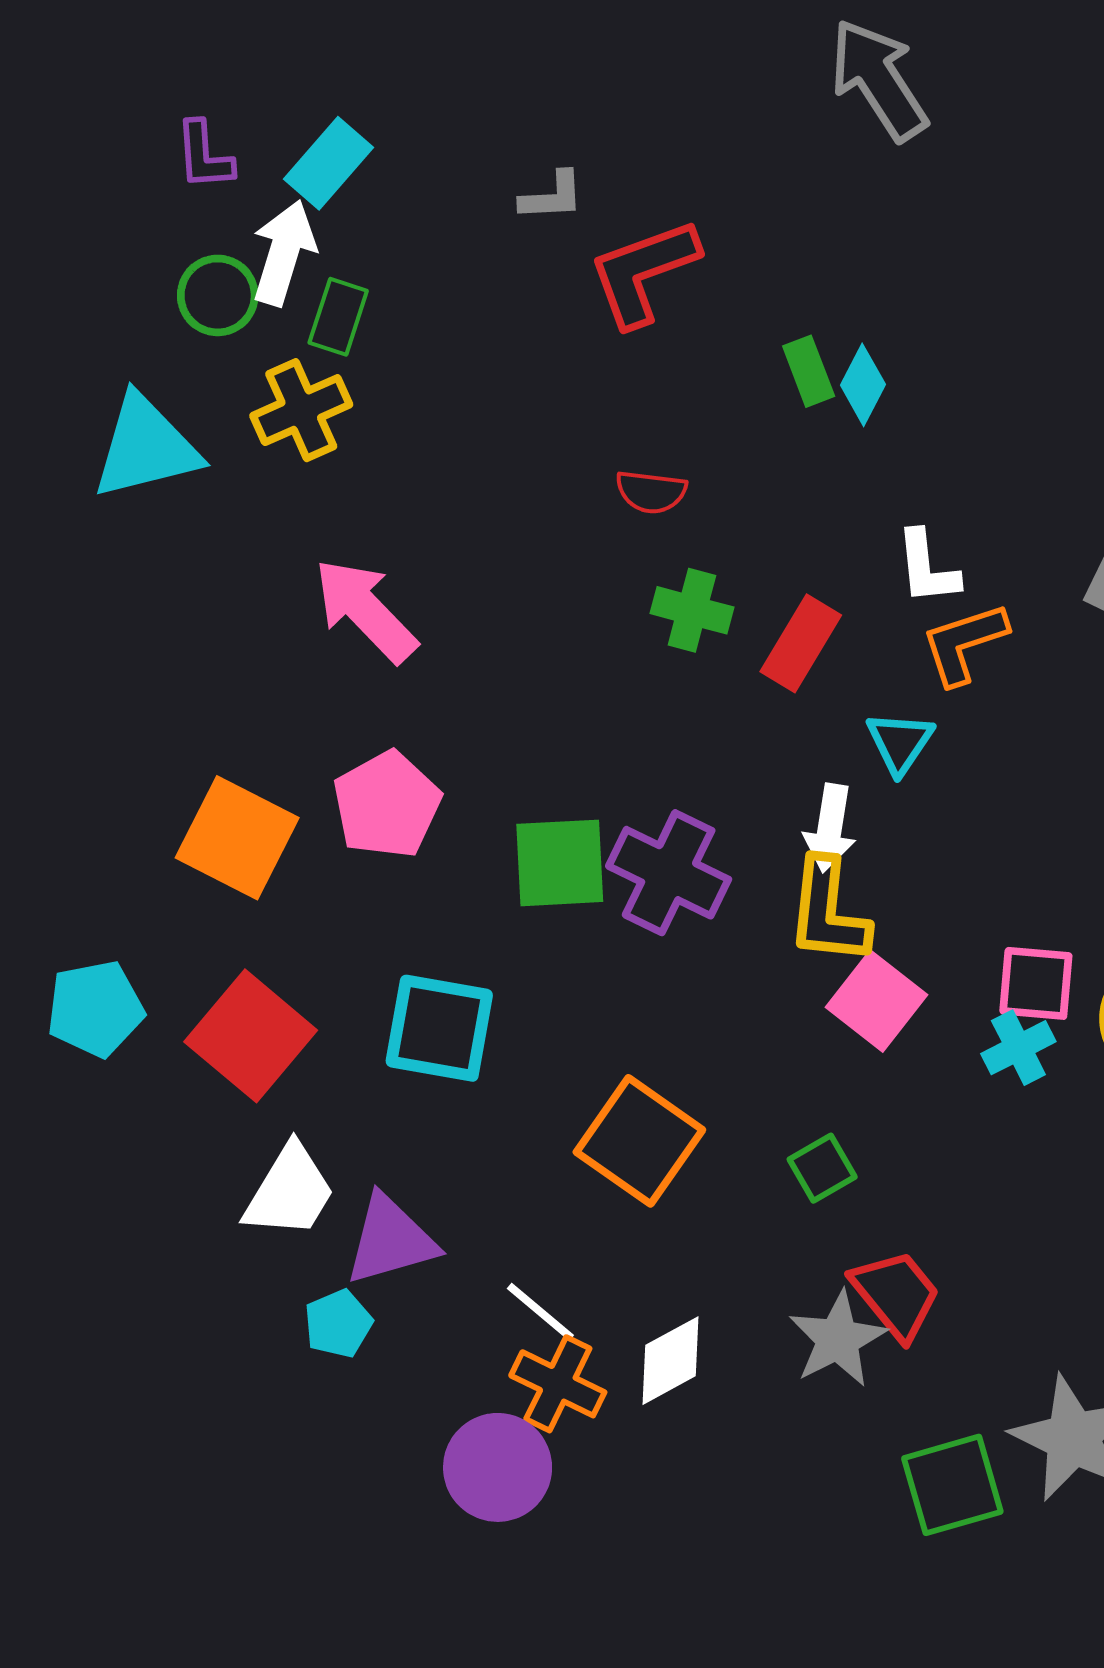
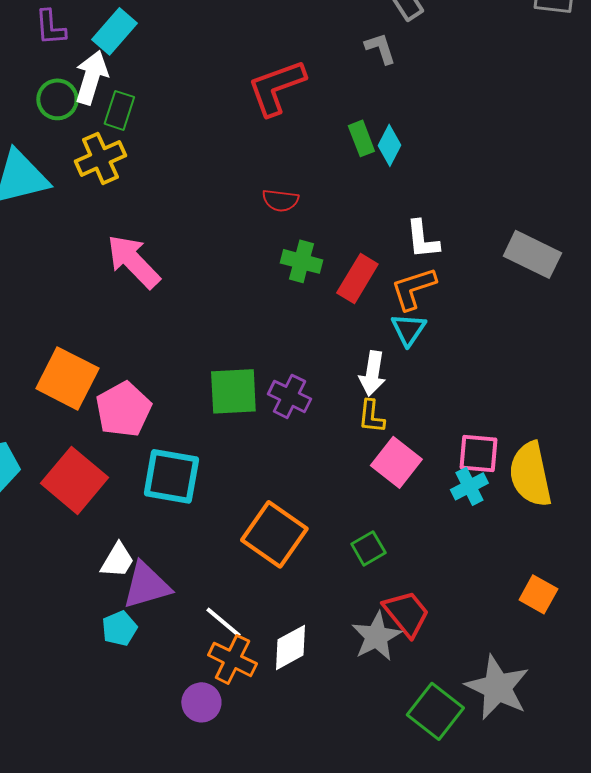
gray L-shape: (552, 196) -> (380, 48), moved, turned -105
orange L-shape: (964, 643) -> (413, 288), moved
pink pentagon: (387, 805) -> (123, 409), moved
purple cross: (669, 873) -> (289, 396), size x0.7
yellow L-shape: (828, 912) -> (371, 416), size x0.6
white trapezoid: (290, 1191) -> (117, 560), moved, size x0.7
purple circle: (498, 1467) -> (201, 702), size x0.7
green square: (952, 1485) -> (435, 711), turned -36

